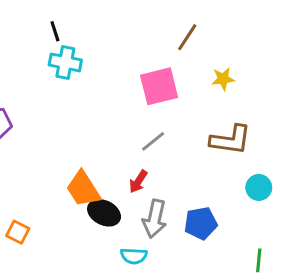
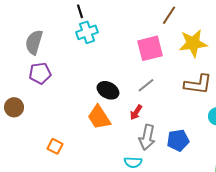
cyan cross: (65, 62) -> (87, 32), turned -30
yellow star: (223, 79) -> (193, 43), size x1.8
black ellipse: (104, 213) -> (108, 90), moved

